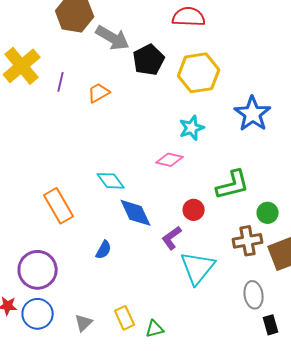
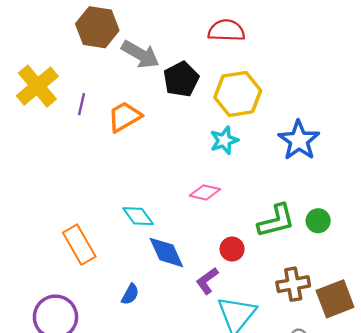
orange trapezoid: (99, 93) -> (125, 117), size x1.4
cyan star: (192, 128) -> (224, 140), moved
green circle: (268, 213) -> (318, 221), moved

